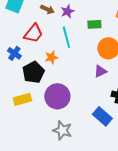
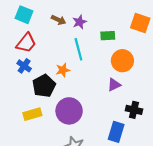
red trapezoid: (33, 33) -> (26, 43), moved
blue rectangle: (102, 116) -> (116, 132), turned 66

